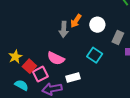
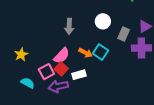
orange arrow: (76, 21) -> (85, 53), moved, turned -96
pink semicircle: (56, 58) -> (62, 56), turned -72
red square: (29, 66) -> (61, 69), moved

